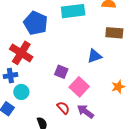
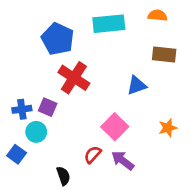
red cross: (21, 53) -> (74, 78), moved
purple square: (61, 72) -> (48, 107), moved
red semicircle: (63, 108) -> (93, 155), turned -96

